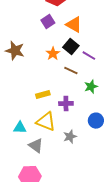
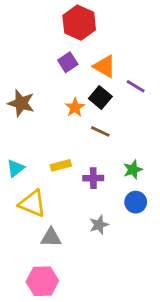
purple line: (89, 56) -> (136, 86), moved
green star: (91, 87) -> (133, 170), moved
yellow triangle: (46, 122) -> (33, 204), moved
cyan triangle: (20, 128) -> (16, 168), moved, turned -40
gray triangle: (36, 146) -> (51, 237), turned -35

